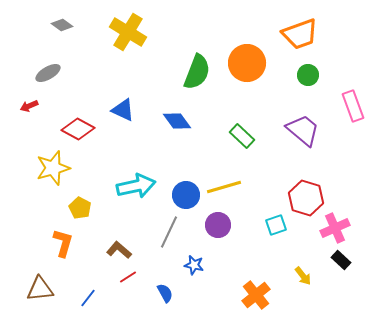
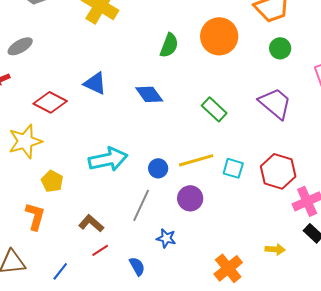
green semicircle: (197, 72) -> (169, 45), size x0.7
blue circle: (186, 195) -> (158, 168), size x0.7
cyan square: (276, 225) -> (233, 168), moved, turned 35
yellow arrow: (303, 276) -> (275, 249), turned -48

